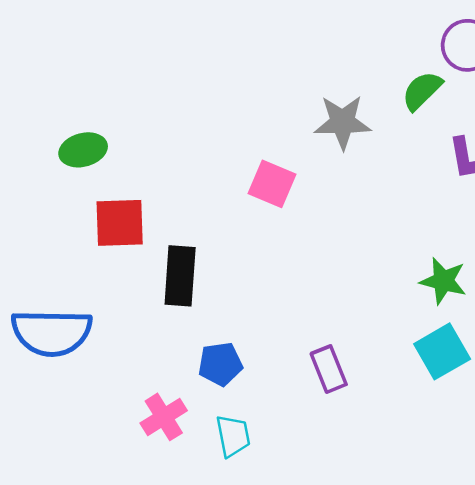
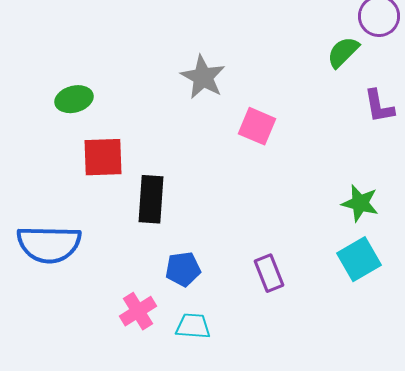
gray star: (343, 122) -> (203, 77), moved, turned 30
pink square: (272, 184) -> (257, 126), moved
cyan trapezoid: (233, 436) -> (193, 326), turned -75

